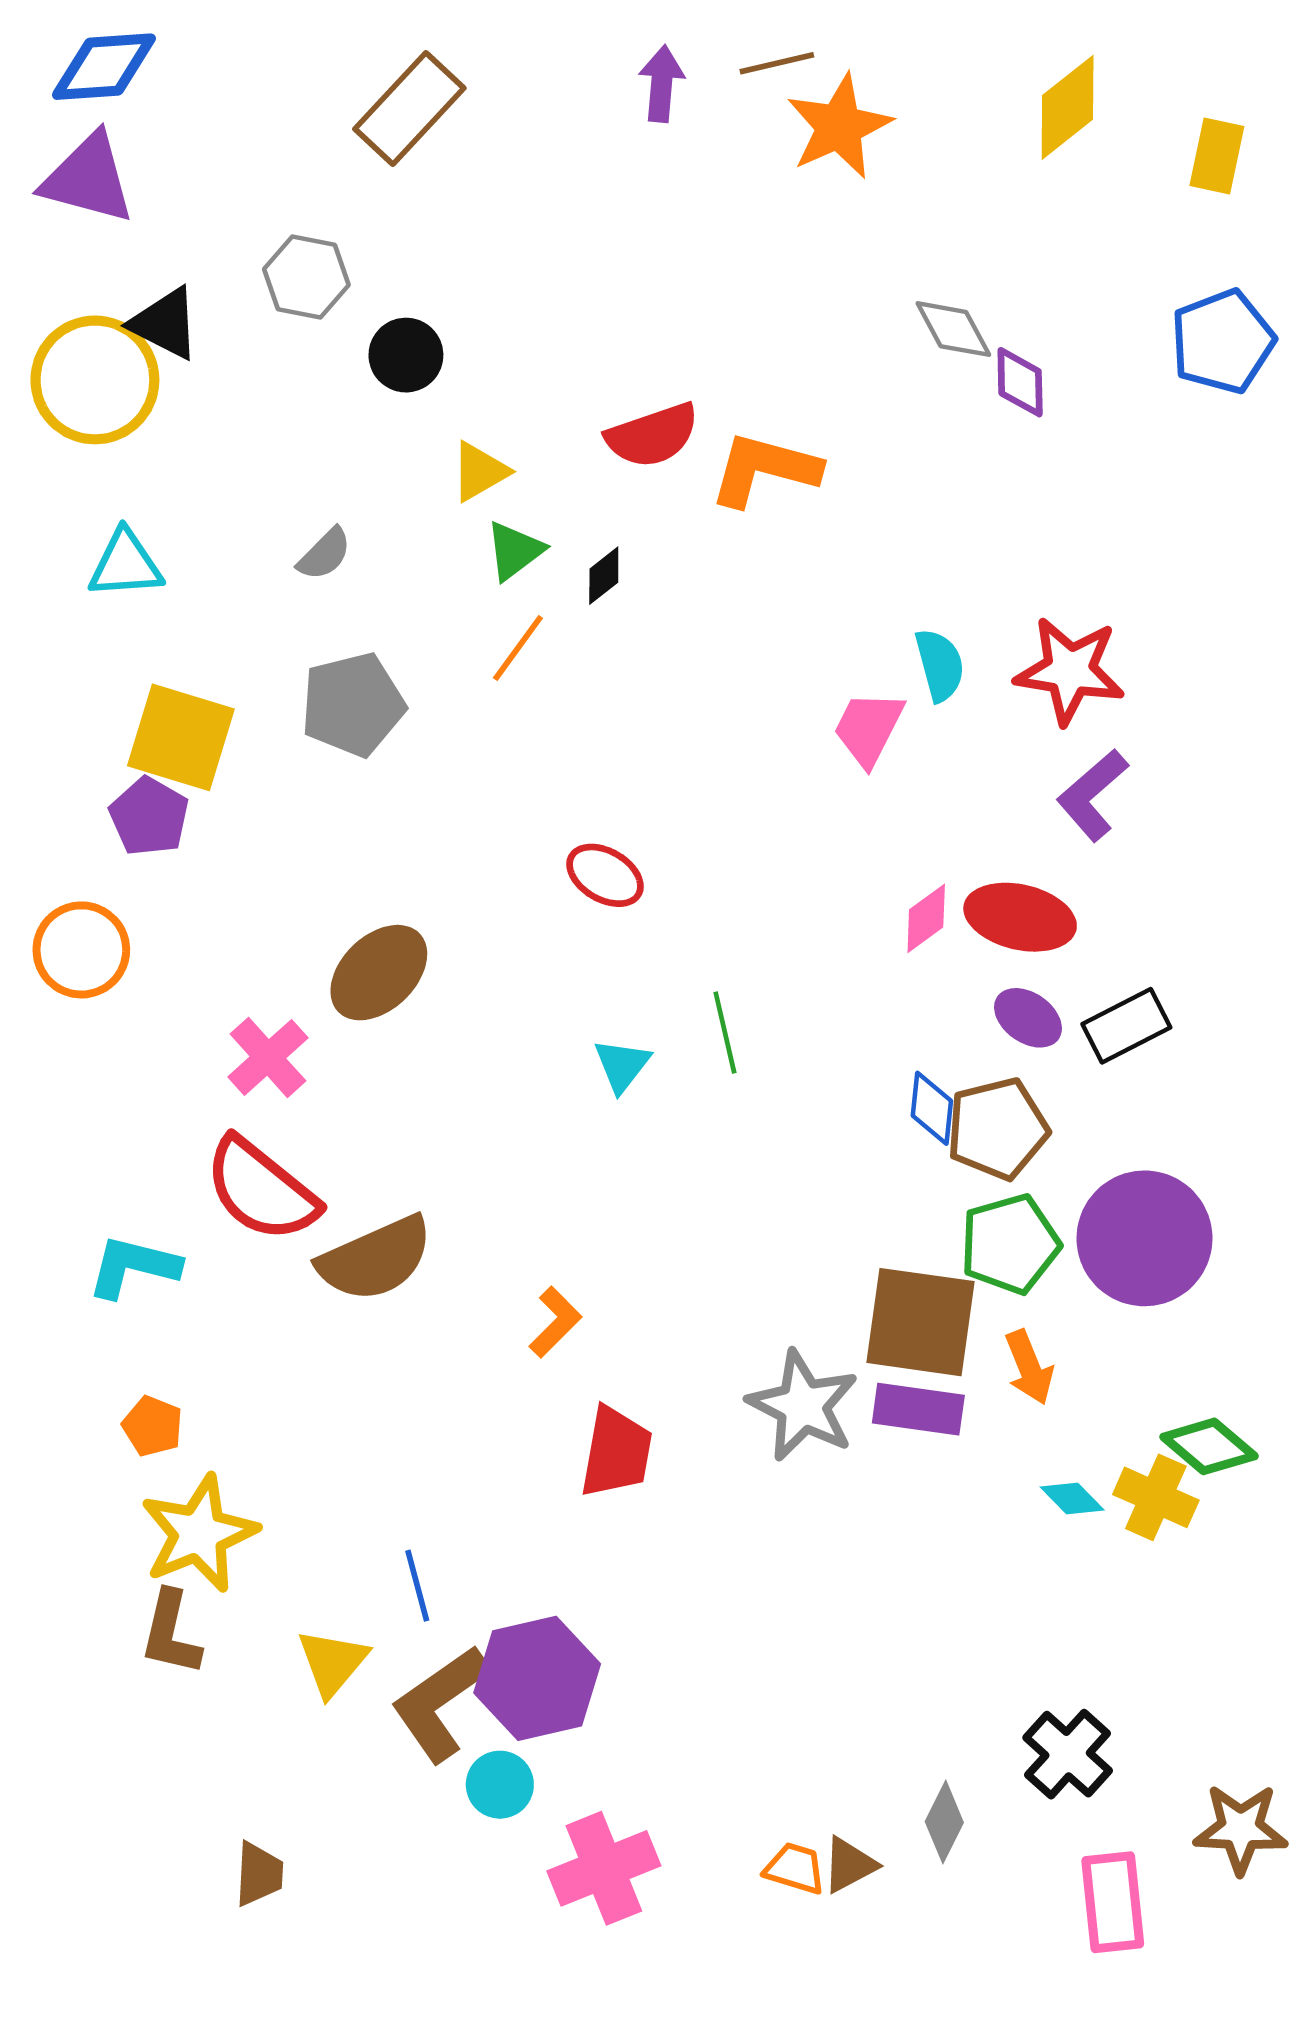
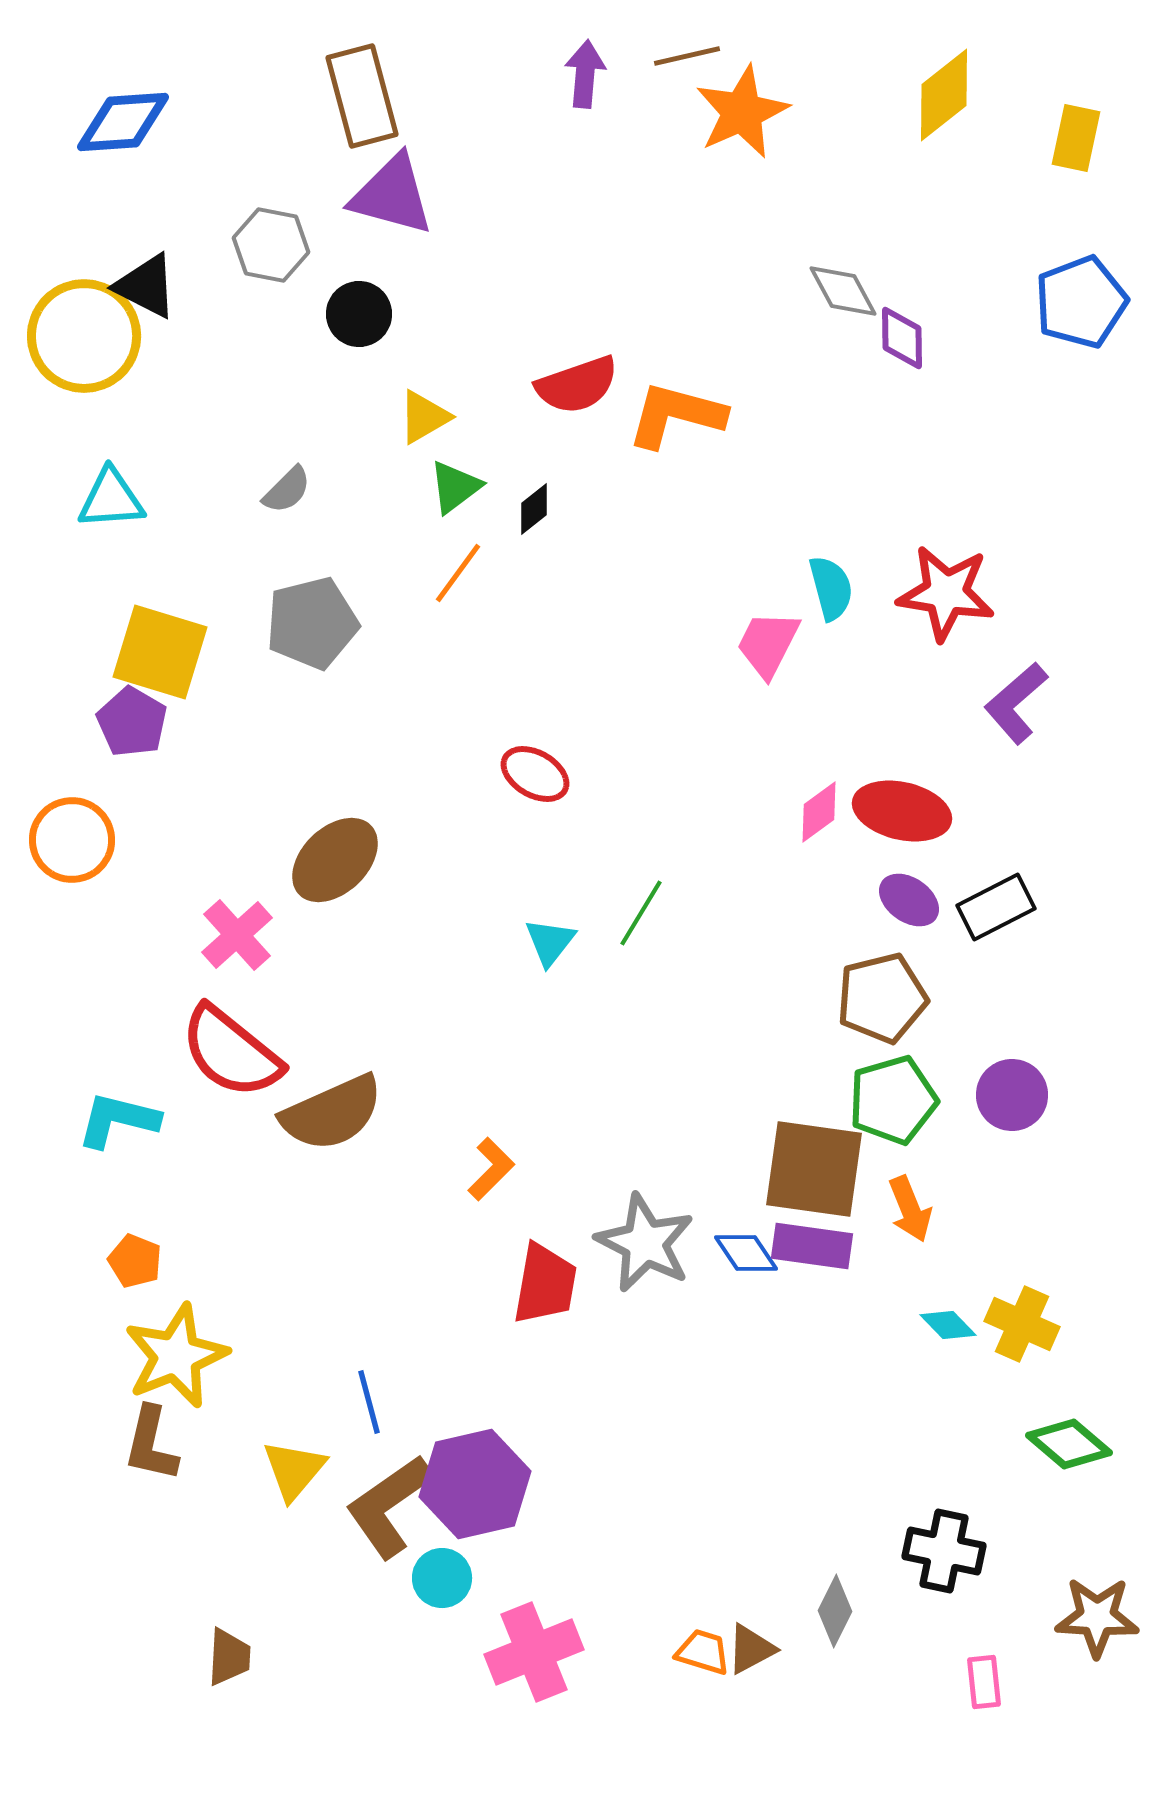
blue diamond: (104, 67) -> (123, 122), moved
brown rectangle: (409, 109) -> (362, 96), turned -58
purple triangle: (88, 179) -> (392, 195), moved
purple L-shape: (1092, 795) -> (1016, 703), moved
green line: (725, 1033) -> (641, 913), turned 44
blue diamond: (932, 1108) -> (746, 1253), moved, turned -40
purple circle: (1144, 1238) -> (1012, 1095), size x0.6
gray star: (803, 1406) -> (645, 1243), moved
green diamond: (1209, 1446) -> (1069, 1444), moved
black cross: (1068, 1754) -> (944, 1551), turned -30
pink rectangle: (1113, 1902) -> (984, 1682), size x0.6

